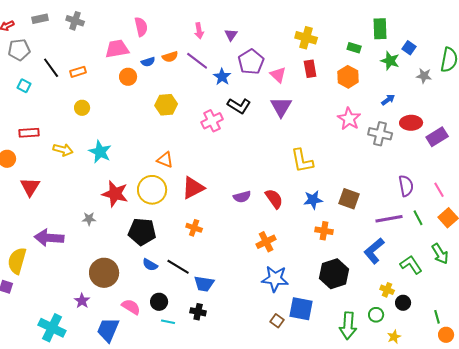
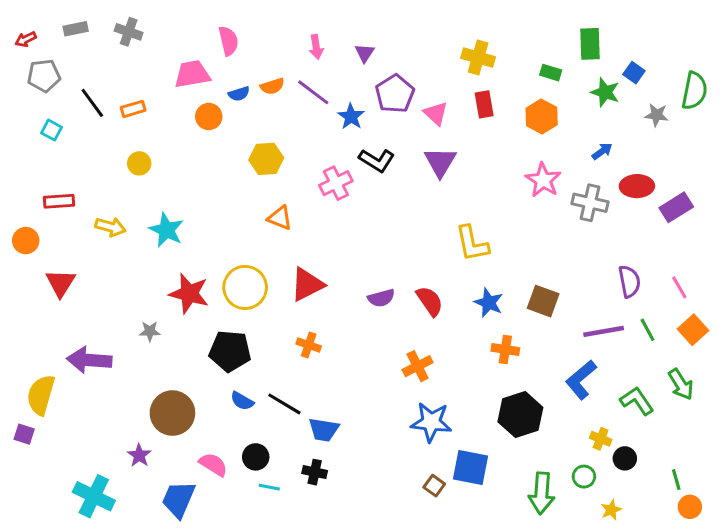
orange triangle: (165, 160) -> (280, 218), moved
blue star: (313, 200) -> (489, 303), turned 30

